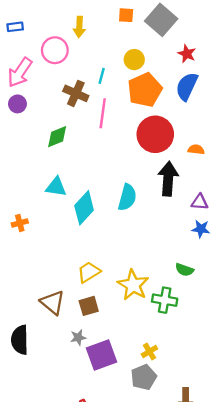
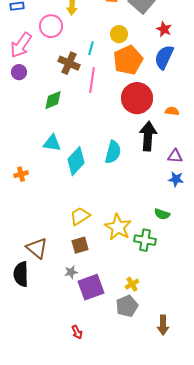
brown triangle: (52, 302) -> (37, 248), moved

